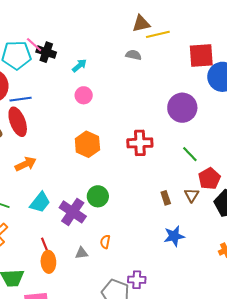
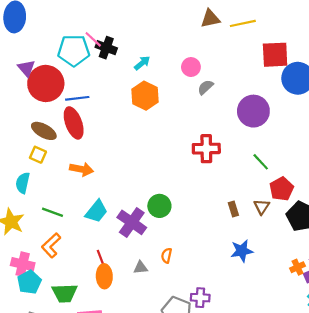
yellow line: (158, 34) -> (243, 23), moved
gray semicircle: (133, 55) -> (205, 87), moved, turned -56
pink circle: (84, 95) -> (191, 67), moved
orange hexagon: (87, 144) -> (145, 96), moved
orange arrow: (26, 164) -> (81, 169), turned 35

